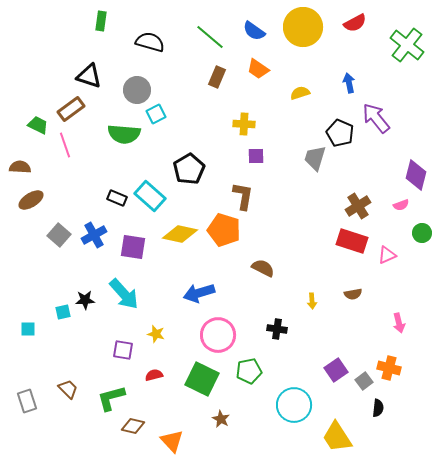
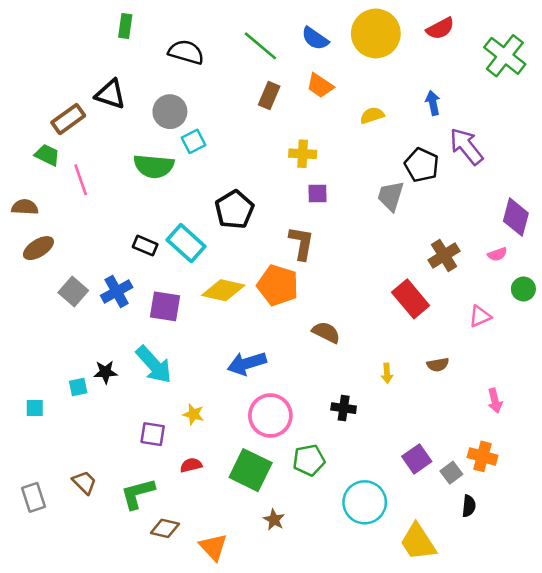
brown rectangle: (71, 109) -> (68, 119), moved
red rectangle: (352, 241) -> (411, 299), moved, turned 32

